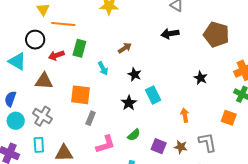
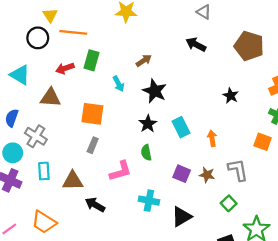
black arrow: (170, 34) -> (196, 44), turned 36
black circle: (35, 40) -> (38, 38), moved
black star: (135, 74) -> (155, 91), size x1.5
cyan rectangle: (153, 95) -> (181, 127), moved
gray cross: (42, 116) -> (36, 136), moved
gray rectangle: (91, 118) -> (93, 145), moved
cyan circle: (16, 121) -> (13, 153), moved
green semicircle: (134, 135) -> (146, 153), moved, turned 120

